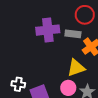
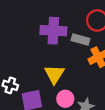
yellow triangle: (76, 68) -> (54, 74), moved, turned -48

